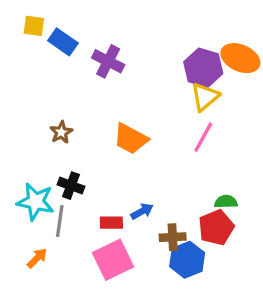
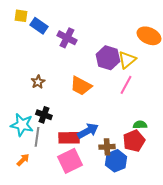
purple hexagon: (203, 68) -> (108, 58), moved
blue arrow: (142, 211) -> (88, 131), size x1.5
red rectangle: (111, 223) -> (69, 138), size x1.5

